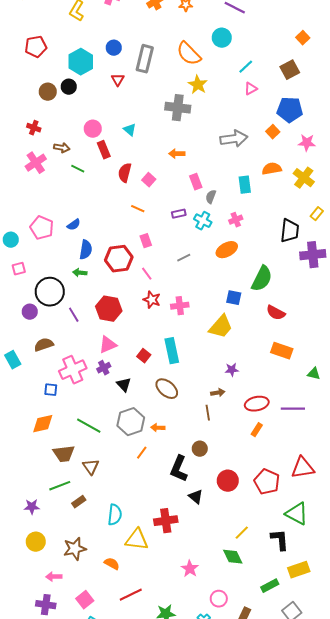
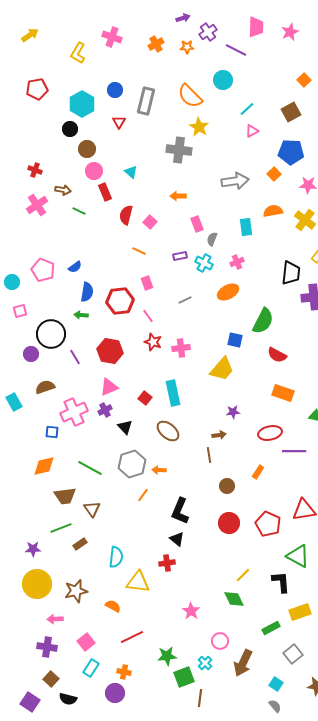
brown circle: (48, 92) -> (87, 149), moved
red ellipse: (257, 404) -> (270, 433), moved
brown circle: (200, 449) -> (227, 486), moved
black triangle: (196, 497) -> (177, 539), moved
red cross: (166, 521) -> (167, 563), size x0.7
yellow circle: (36, 542) -> (37, 584), size x1.5

